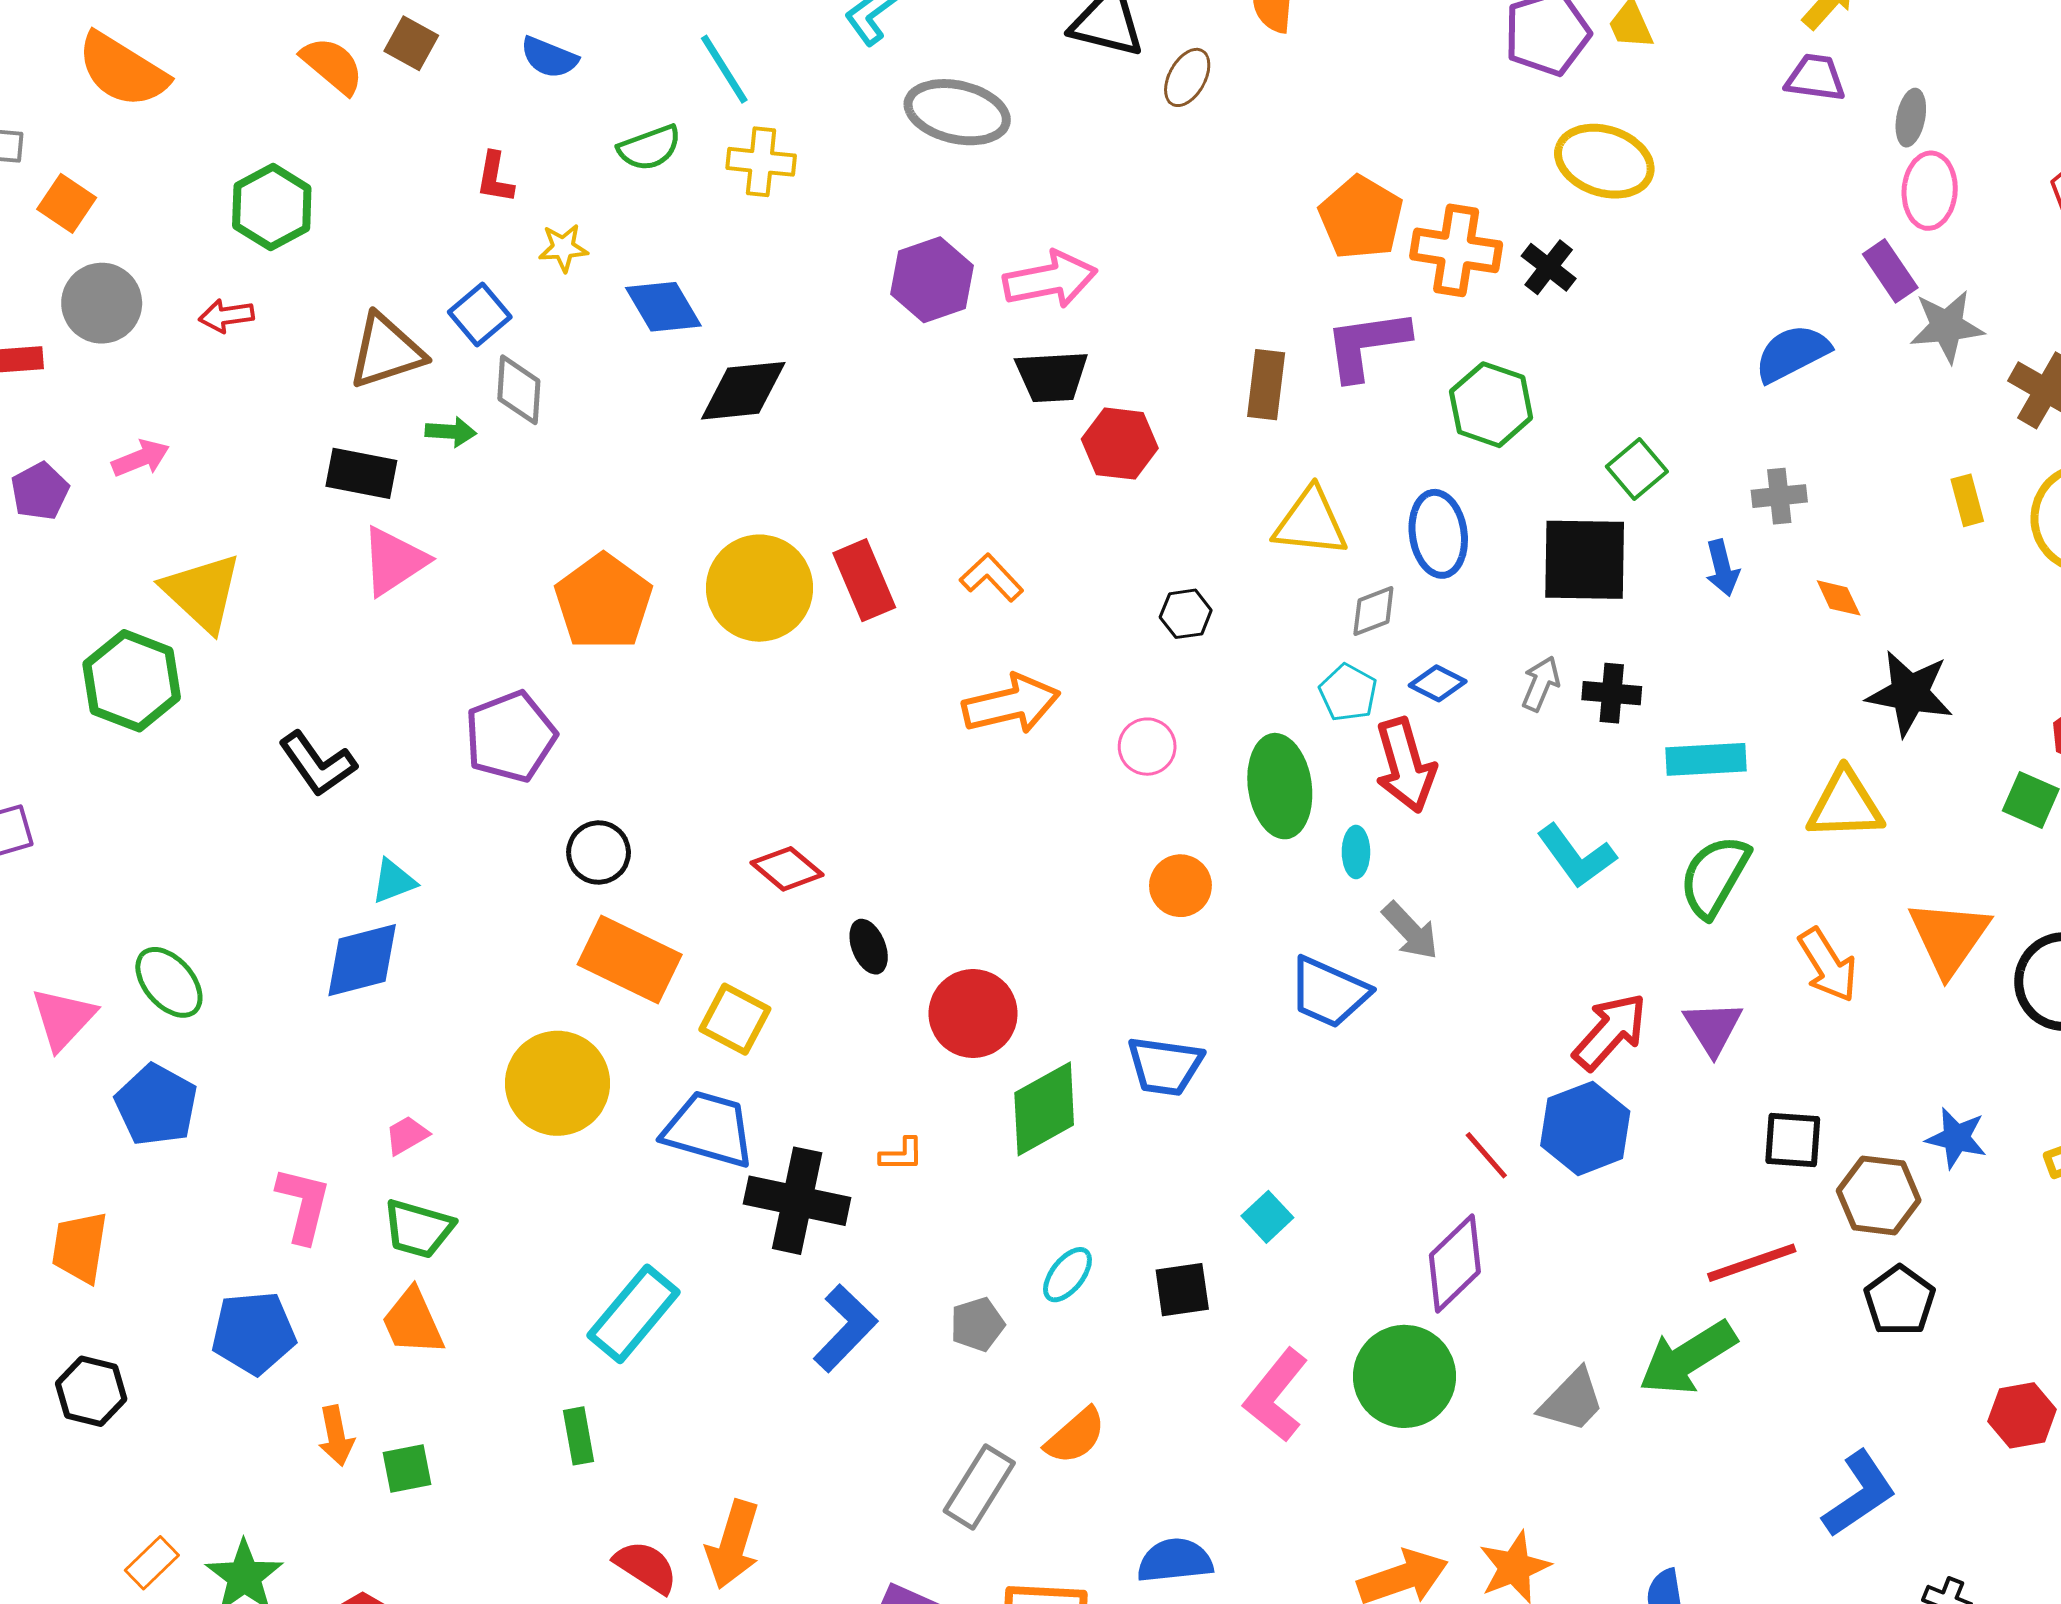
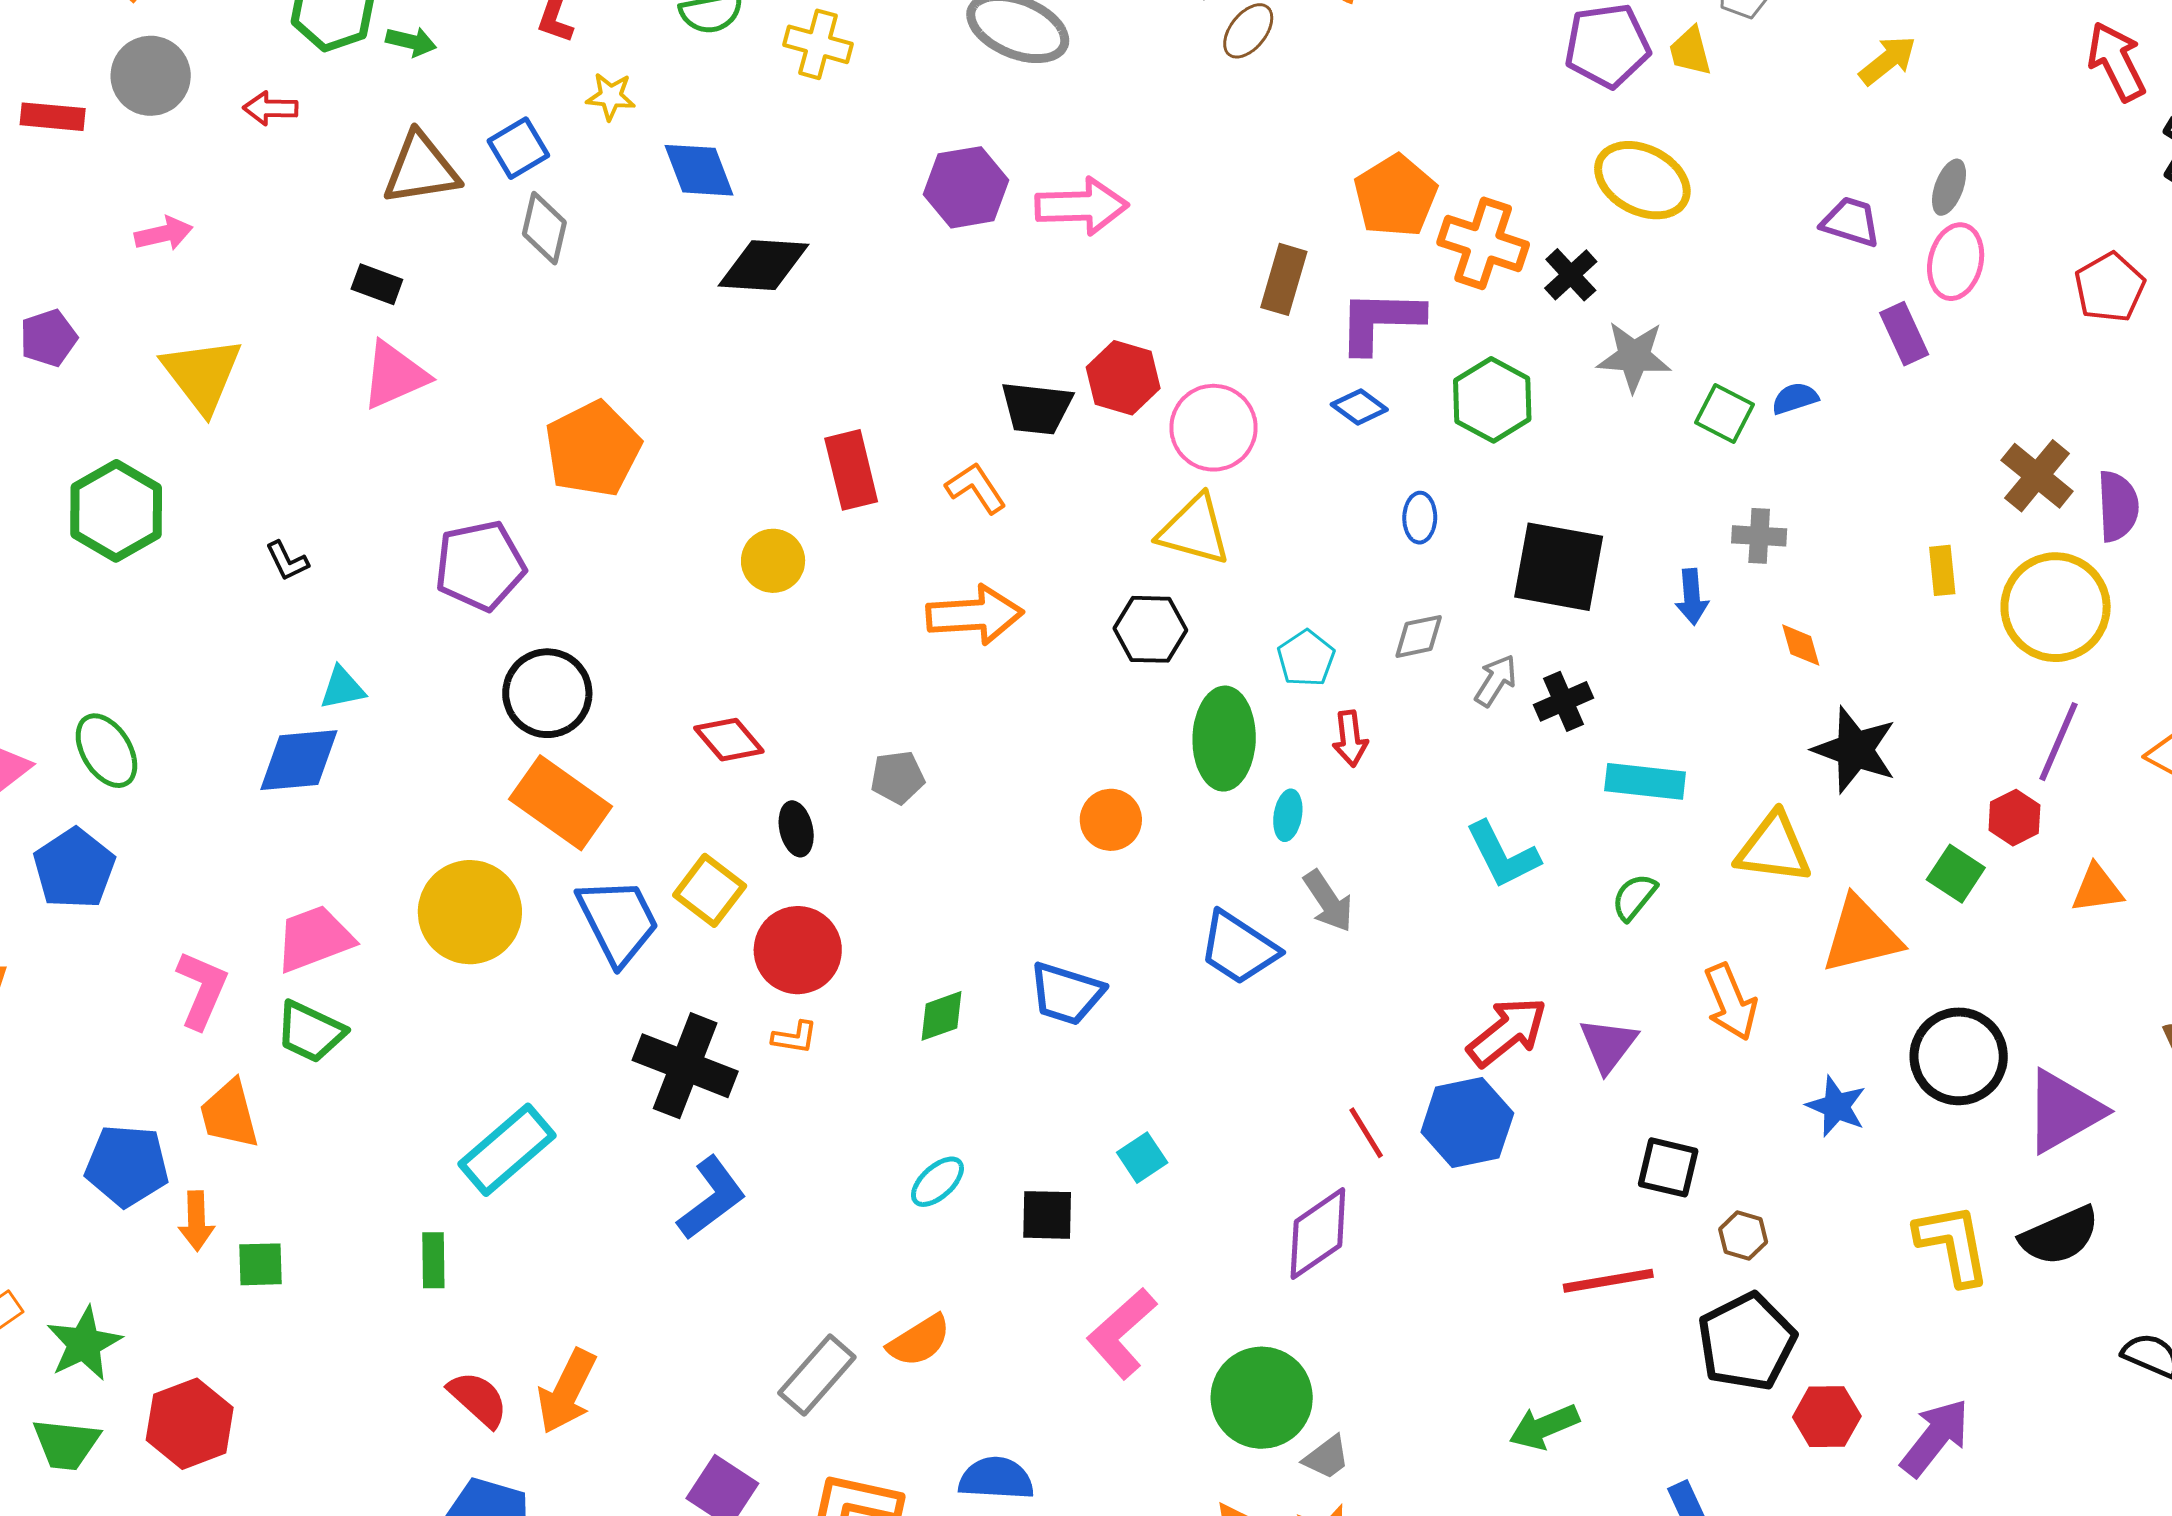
purple trapezoid: (1815, 78) -> (1851, 222), moved
gray star: (1947, 326) -> (1634, 357), moved
blue semicircle: (1792, 353) -> (1795, 398), size x0.6
black trapezoid: (1052, 376) -> (1037, 408), moved
brown rectangle: (1266, 385) -> (1284, 279), moved
green arrow: (451, 432) -> (411, 42), moved
green square: (1637, 469) -> (1724, 413), moved, turned -32
black rectangle: (361, 473) -> (377, 284), size x0.7
purple pentagon: (40, 491) -> (48, 338), moved
yellow triangle: (1311, 522) -> (1194, 530), moved
blue ellipse: (1438, 534) -> (1420, 518), size x0.6
yellow circle: (760, 588) -> (773, 561), moved, size x0.6
gray diamond: (1373, 611) -> (1419, 636), moved
black hexagon: (1186, 614) -> (1150, 629), moved, size x1.4
green hexagon: (132, 681) -> (116, 511), moved
blue diamond: (1438, 683) -> (1359, 407), moved
black cross: (1612, 693) -> (1564, 701), turned -38
pink circle: (1147, 747) -> (1213, 428), moved, size x1.5
black L-shape: (318, 764) -> (287, 561), size x0.6
red arrow: (1405, 765) -> (1350, 739), size x0.6
black circle: (599, 853) -> (547, 693), size x1.4
green semicircle: (1714, 876) -> (1634, 897), size x0.6
orange triangle: (1949, 937) -> (1861, 935), moved, turned 32
red circle: (973, 1013) -> (798, 950), moved
yellow square: (735, 1019) -> (710, 890), moved
green diamond: (1044, 1109) -> (942, 1016), size x0.6
blue trapezoid: (709, 1129) -> (618, 921), moved, turned 38
pink trapezoid: (407, 1135) -> (314, 939), size x1.8
blue star: (1956, 1138) -> (1836, 1106), moved
brown hexagon: (1879, 1195) -> (1743, 1236), size x0.6
black pentagon: (1900, 1301) -> (1747, 1342), size x1.4
orange trapezoid: (413, 1322) -> (229, 1114), moved
gray pentagon: (977, 1324) -> (898, 777), moved
blue pentagon: (254, 1333) -> (127, 1166), moved
green arrow: (1688, 1358) -> (1544, 1427), moved, size x0.7
green circle: (1404, 1376) -> (1262, 1398), moved
gray trapezoid: (1572, 1401) -> (1327, 1457), moved, size x0.7
red hexagon: (2022, 1415) -> (1827, 1417), moved

